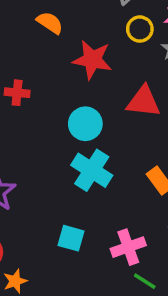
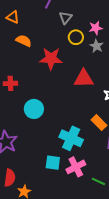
cyan circle: (85, 124) -> (34, 109), moved
cyan cross: (92, 170) -> (71, 138), moved
pink cross: (128, 247) -> (76, 167), moved

